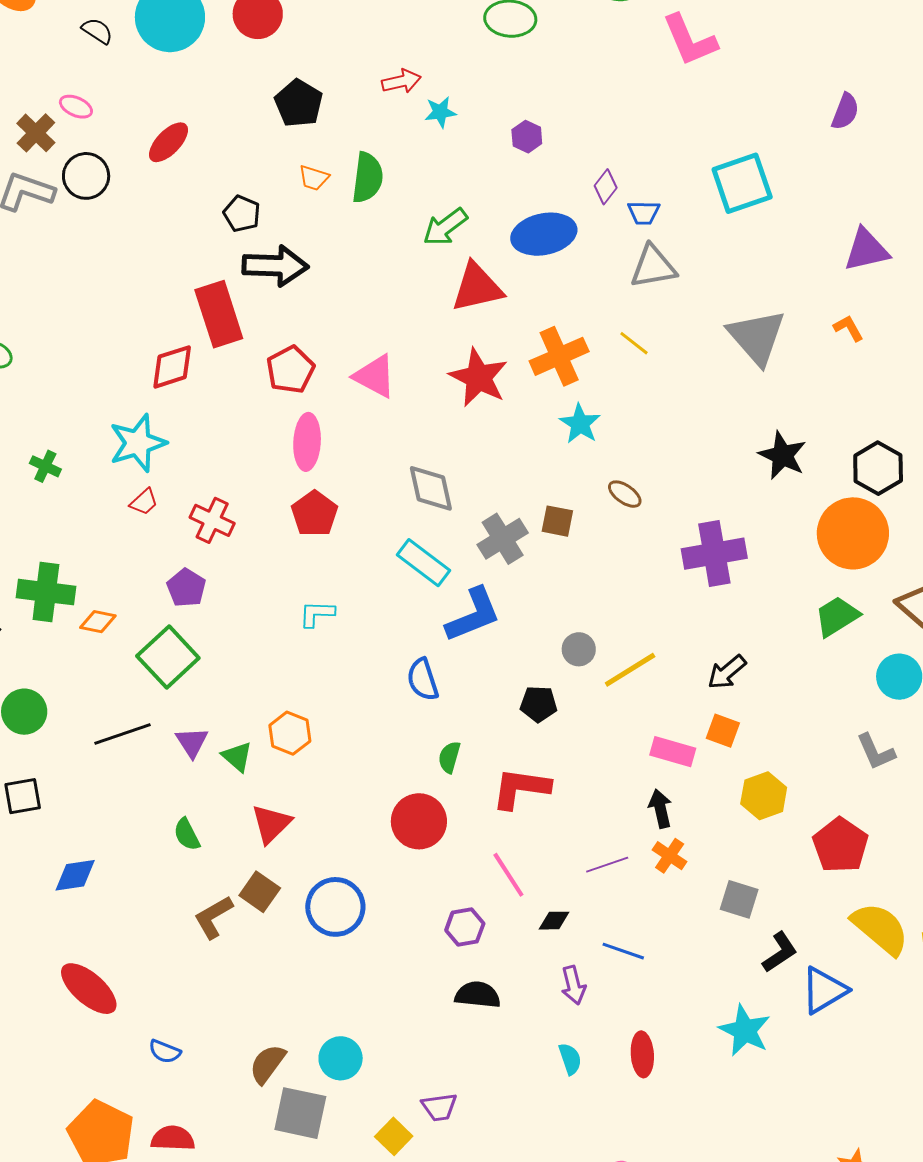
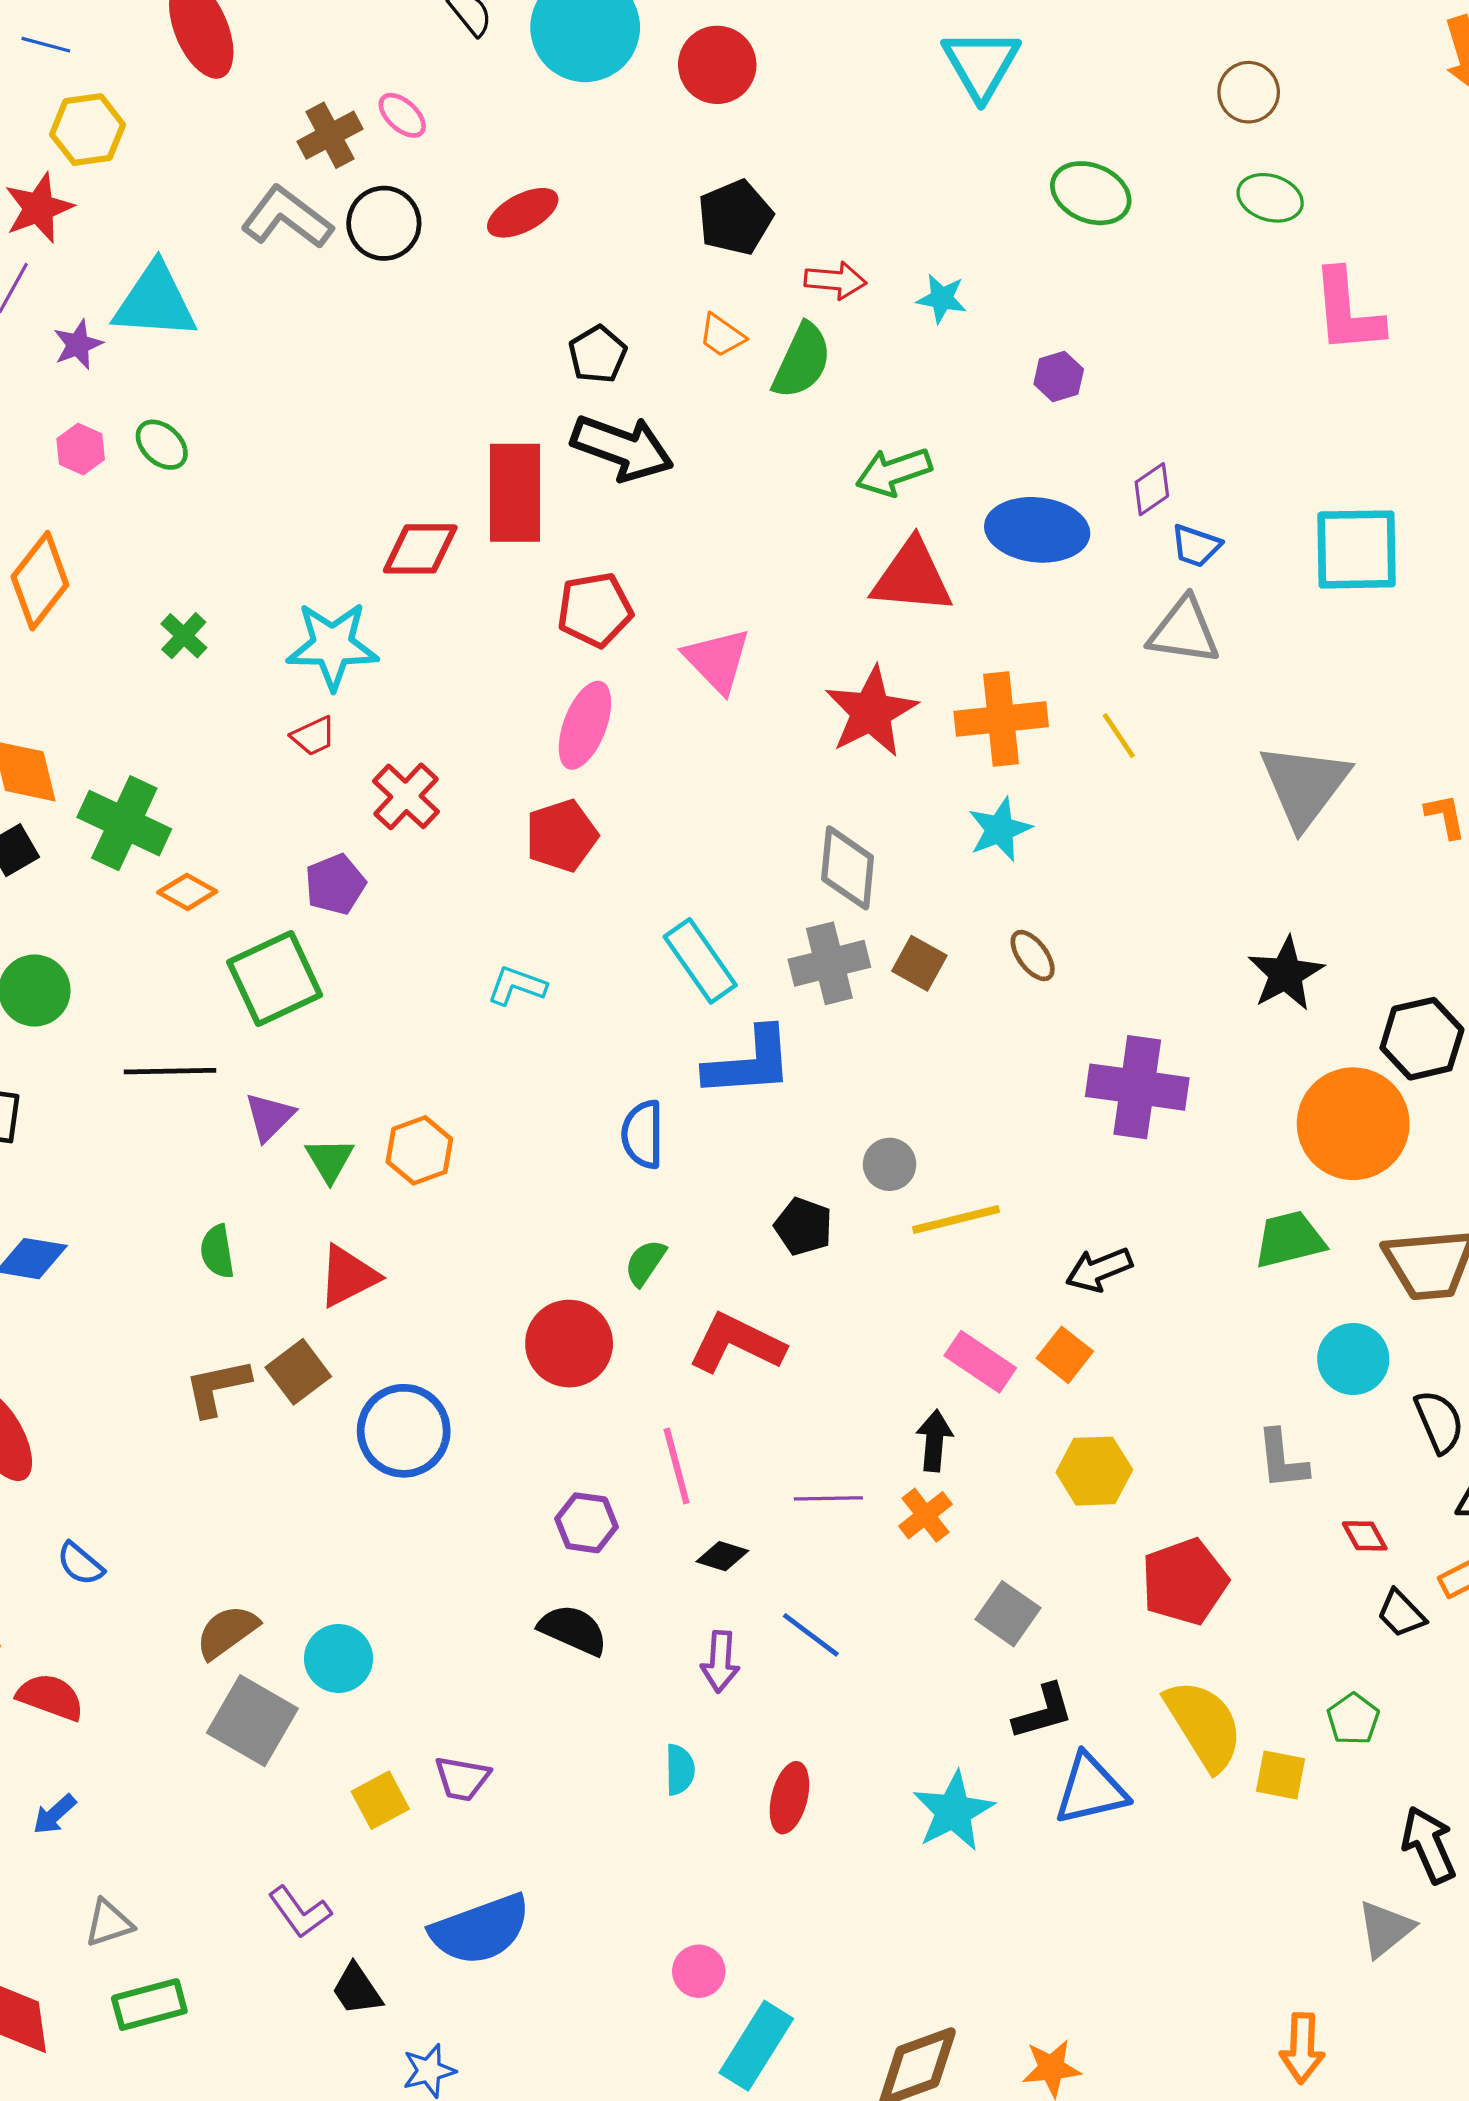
red arrow: (401, 81) -> (835, 280), moved
gray diamond: (431, 488) -> (848, 868), moved

